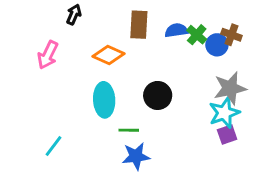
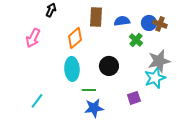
green cross: (197, 35) -> (136, 40), moved
blue circle: (217, 45) -> (149, 23), moved
orange diamond: (108, 55) -> (75, 38), turned -65
purple square: (227, 135) -> (134, 98), moved

